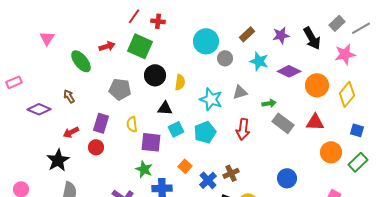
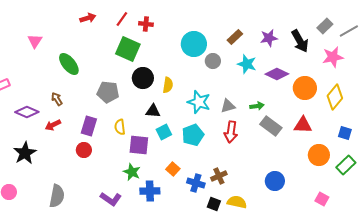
red arrow: (107, 46) -> (88, 18), moved
gray triangle: (240, 92) -> (228, 106), moved
red arrow: (71, 132) -> (53, 125), moved
black star: (58, 160) -> (25, 153), moved
blue cross: (208, 180) -> (196, 183), turned -30

